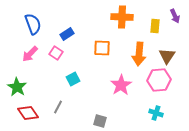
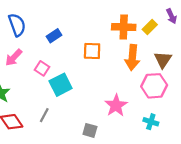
orange cross: (122, 17) -> (124, 27), moved
yellow rectangle: (155, 26) -> (150, 27), turned 40
pink square: (56, 53) -> (42, 68), moved
cyan square: (73, 79) -> (61, 85), size x1.5
pink star: (121, 85) -> (116, 105), moved

